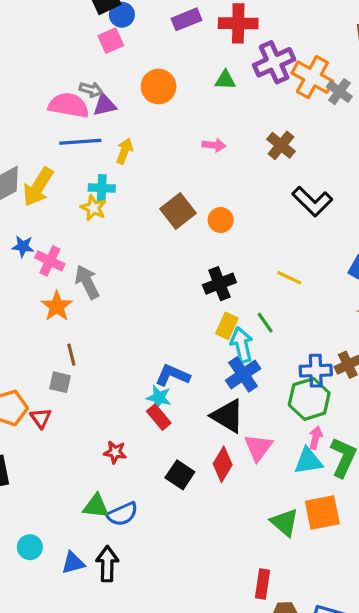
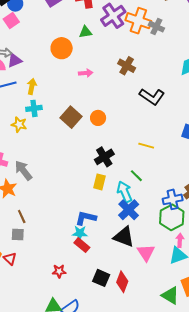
orange circle: (159, 87) -> (62, 48), moved
cyan cross: (102, 188) -> (34, 108), moved
yellow rectangle: (227, 326) -> (99, 182), moved
red diamond: (223, 464) -> (122, 282), moved

